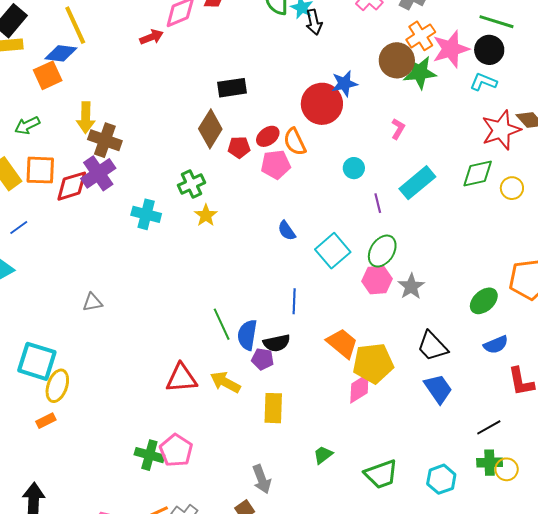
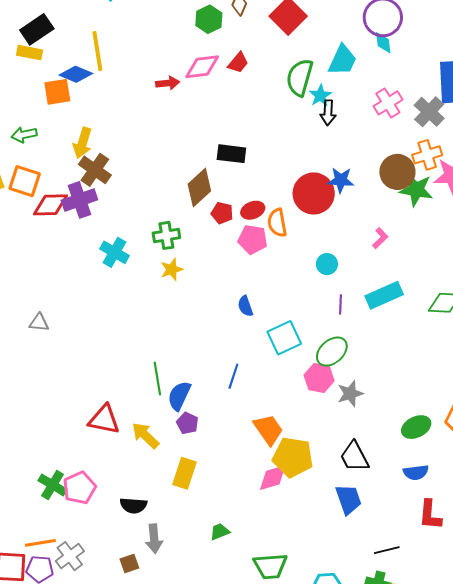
black semicircle: (277, 343) -> (133, 505), moved

